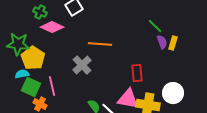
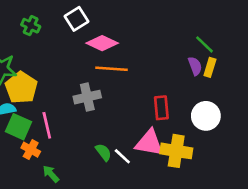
green line: (155, 26) -> (204, 44), moved
pink diamond: (52, 27) -> (102, 43), moved
gray cross: (82, 65) -> (87, 97), turned 30
white circle: (173, 93) -> (206, 116), moved

